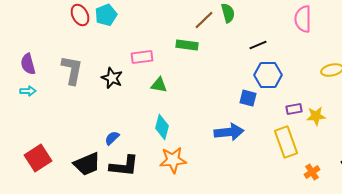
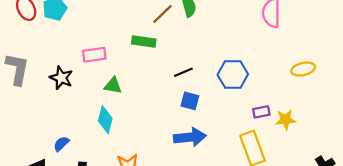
black line: (258, 45) -> (183, 72), moved
blue square: (248, 98) -> (190, 101), moved
cyan diamond: (162, 127) -> (105, 120), moved

